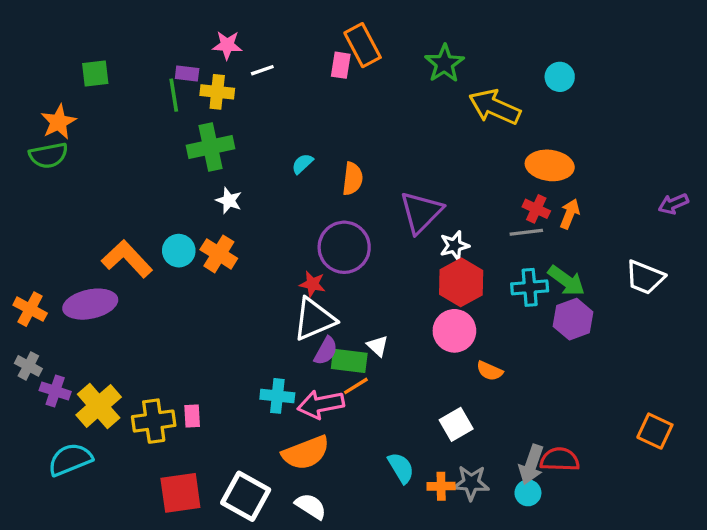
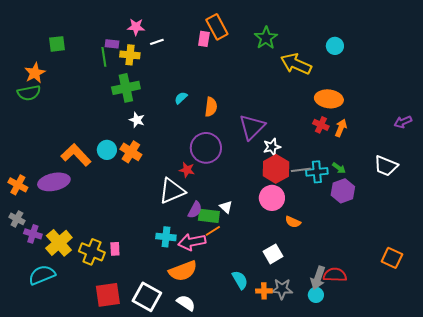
gray line: (526, 232) -> (301, 170), moved
green arrow: (566, 281) -> (339, 168), size x0.6
white triangle: (314, 319) -> (172, 191), moved
yellow cross: (154, 421) -> (92, 252), turned 30

